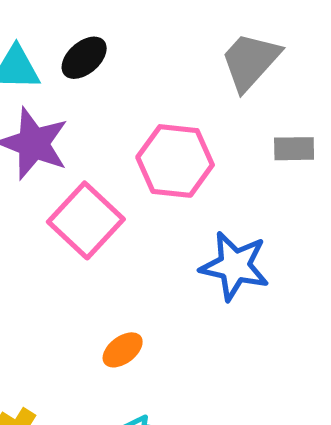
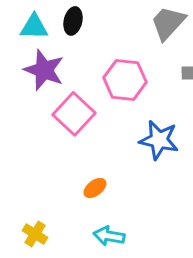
black ellipse: (84, 58) -> (73, 21), turned -36

